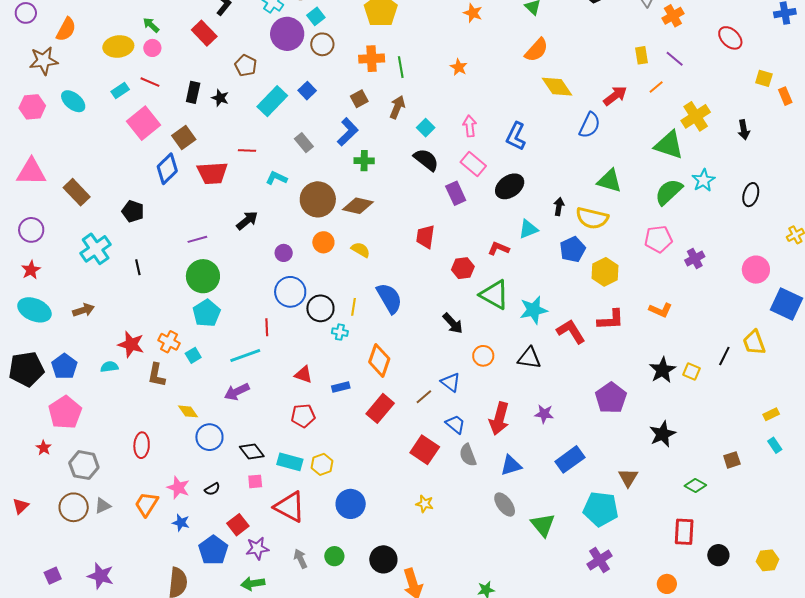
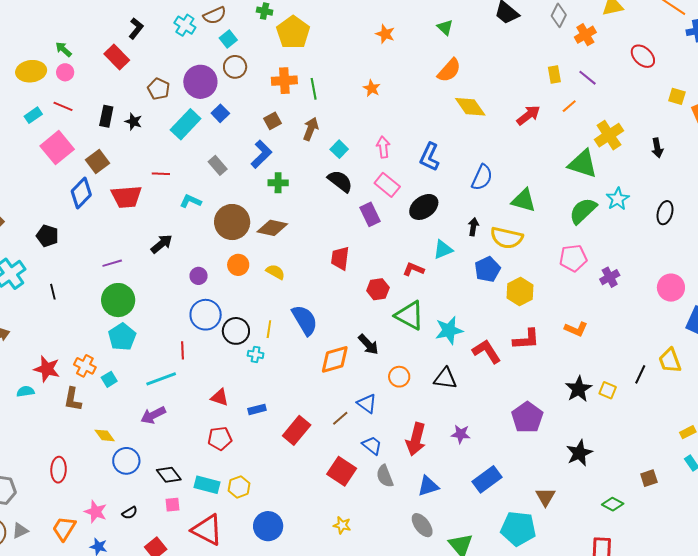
purple circle: (287, 34) -> (200, 82), moved
blue semicircle: (590, 125) -> (482, 177), moved
orange diamond: (379, 360) -> (335, 359), moved, turned 56

